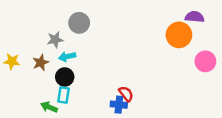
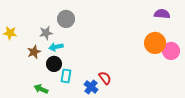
orange circle: (179, 35) -> (155, 43), moved
yellow star: (12, 61) -> (10, 33), moved
cyan rectangle: (64, 95) -> (66, 76), moved
blue cross: (119, 105) -> (91, 87), moved, turned 32

